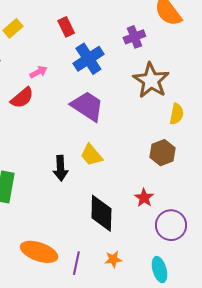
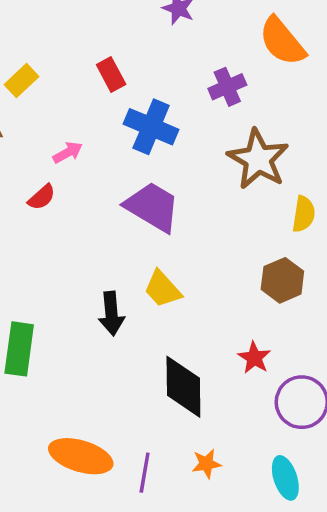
blue cross: (88, 59) -> (151, 127), turned -32
red semicircle: (22, 98) -> (42, 197), size x0.7

